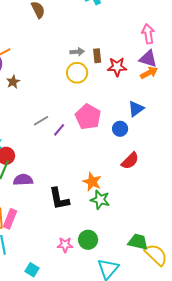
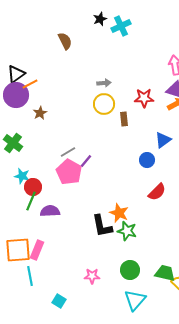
brown rectangle: (97, 56) -> (124, 119), moved
pink pentagon: (88, 117) -> (69, 172), moved
black L-shape: (59, 199) -> (102, 226), moved
green circle: (88, 240) -> (130, 270), moved

